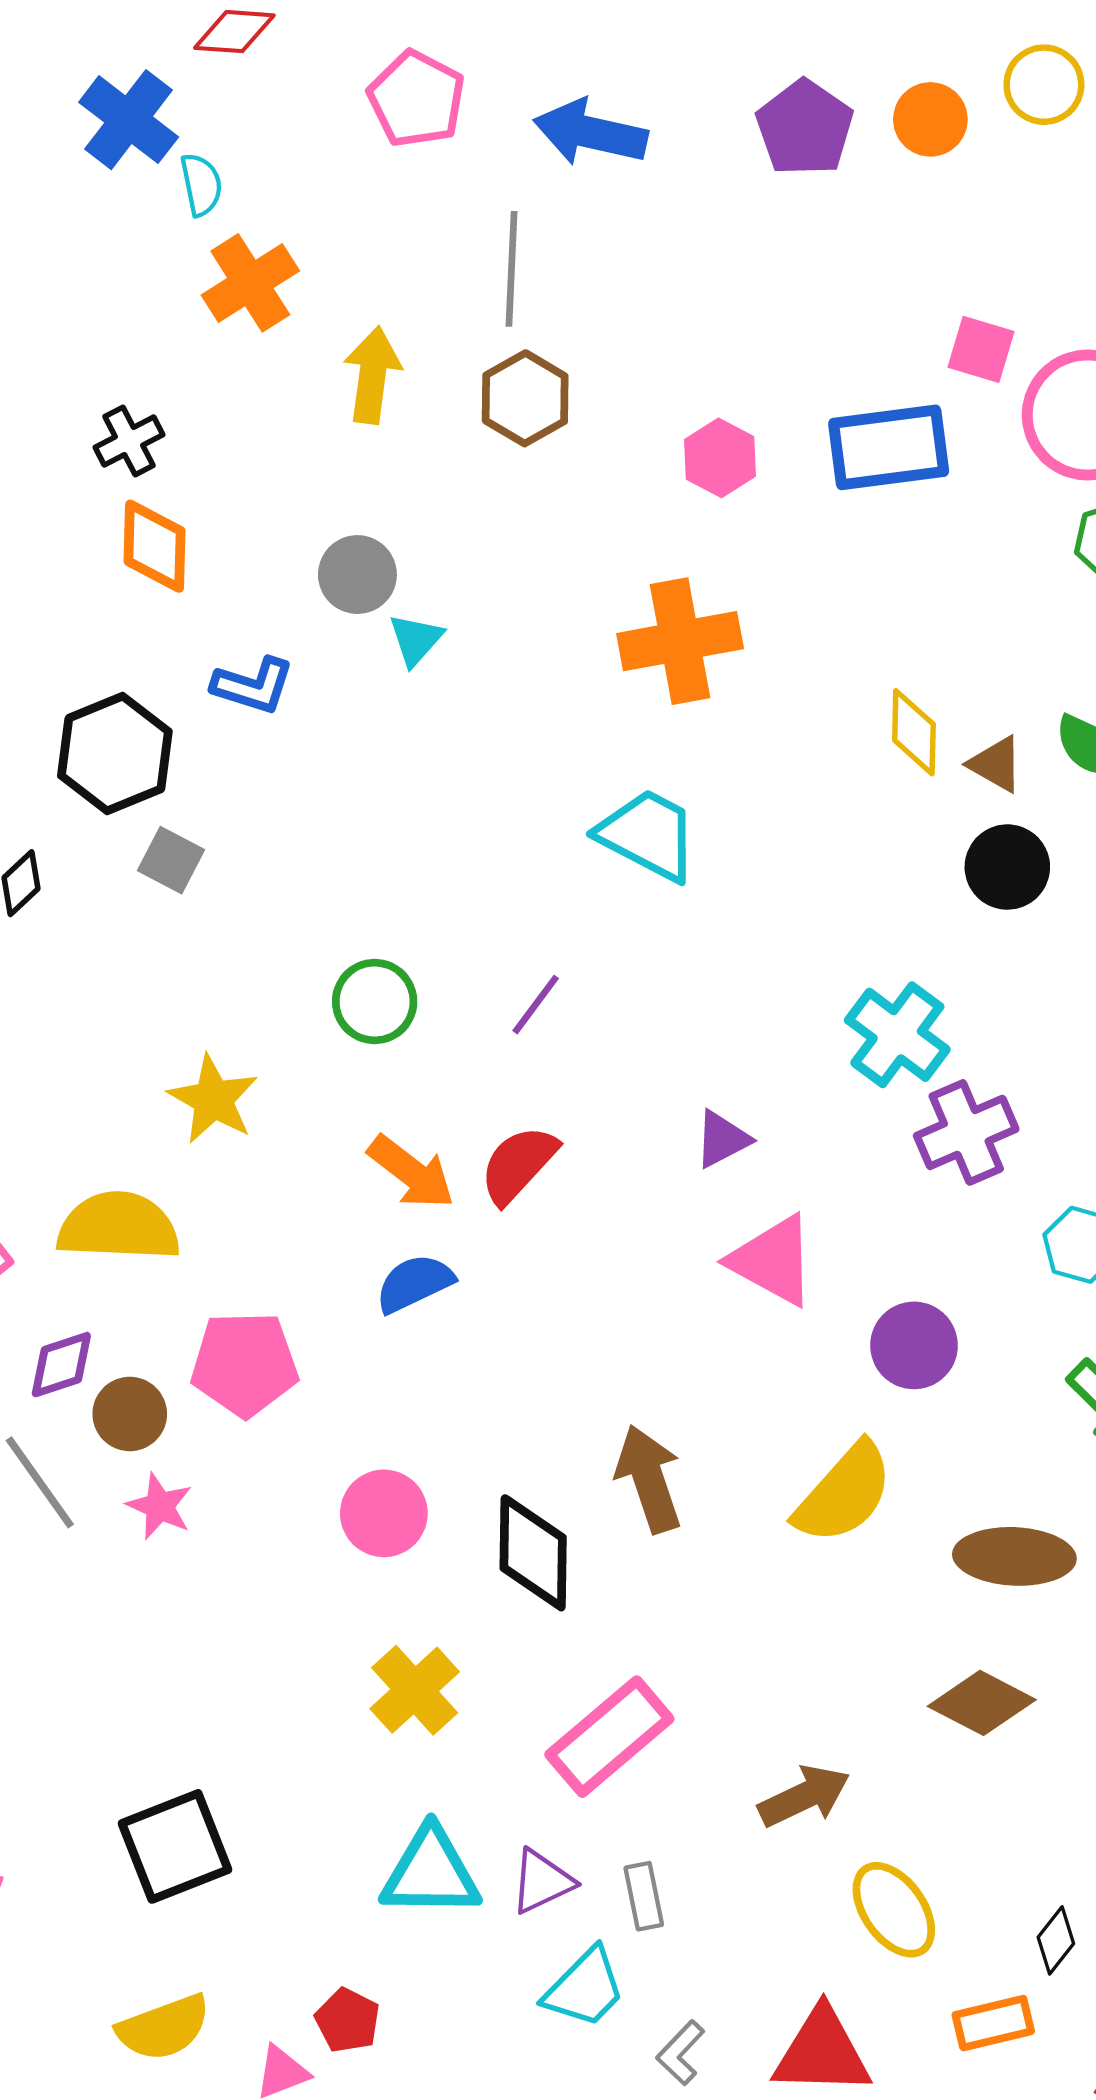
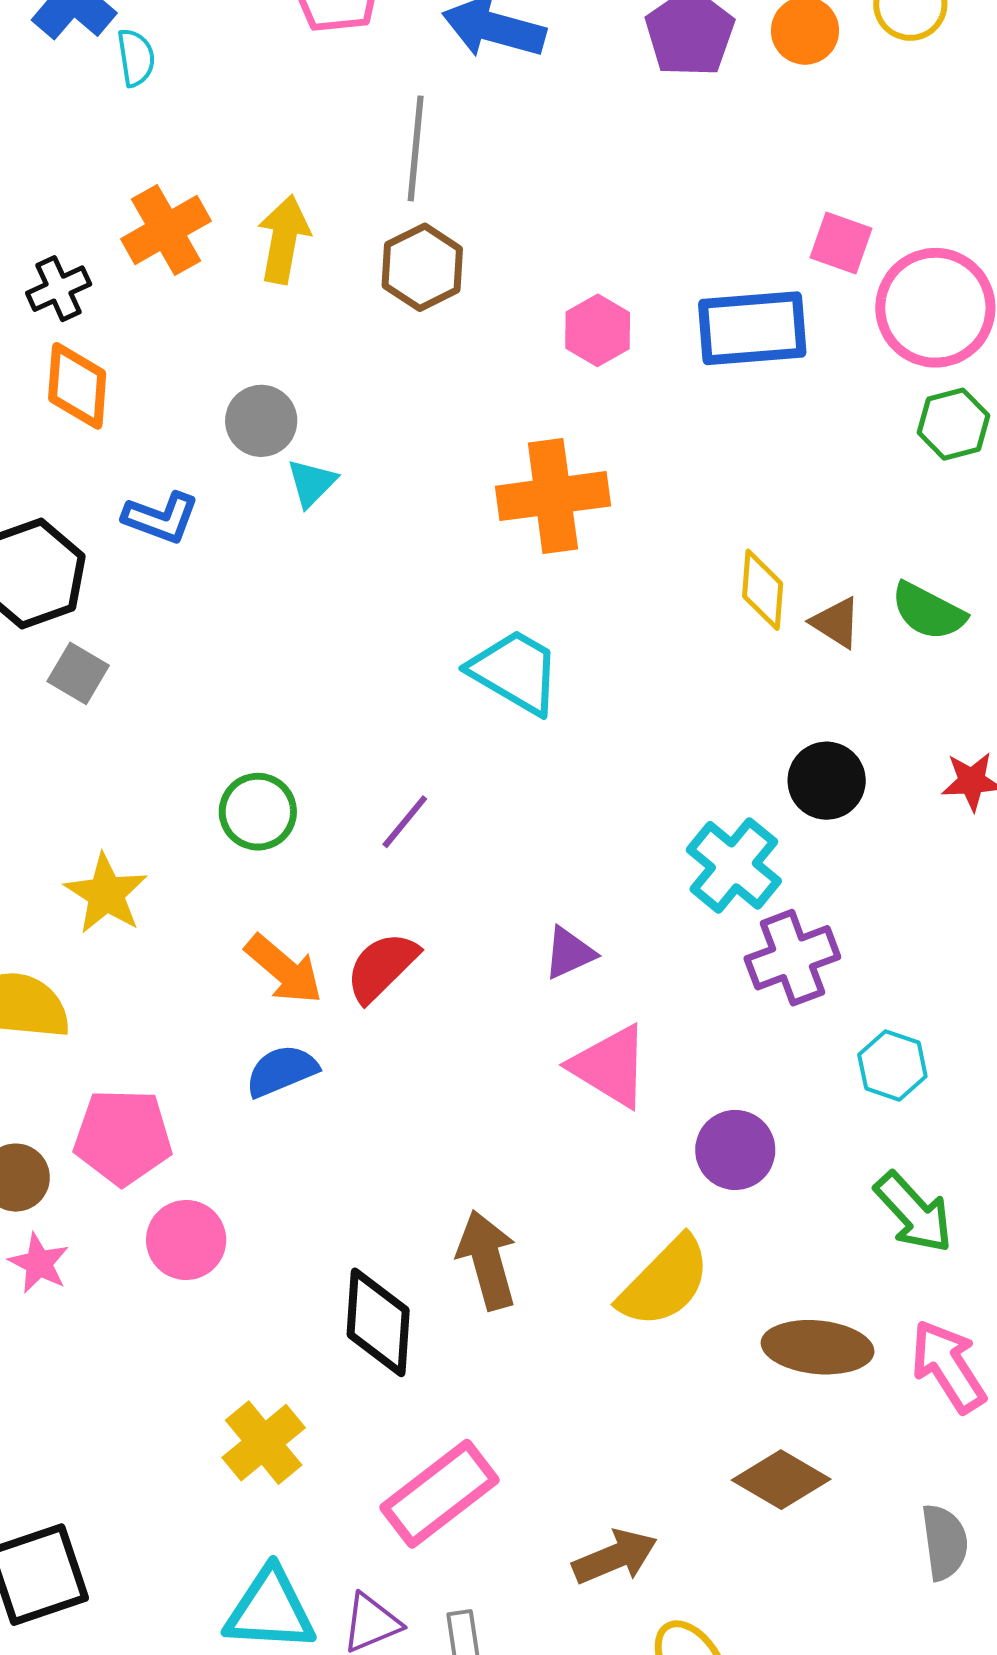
orange cross: (250, 283) -> (166, 230), moved
black circle: (1007, 867) -> (827, 781), moved
pink circle: (384, 1513) -> (186, 1240), moved

